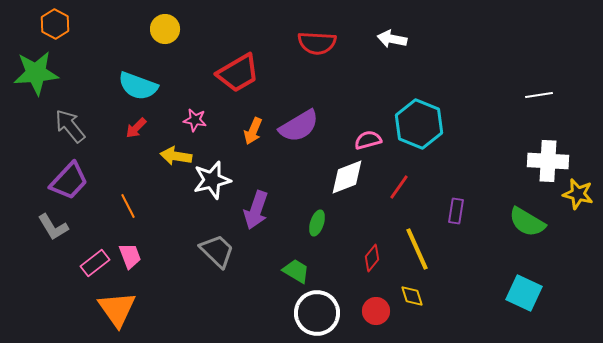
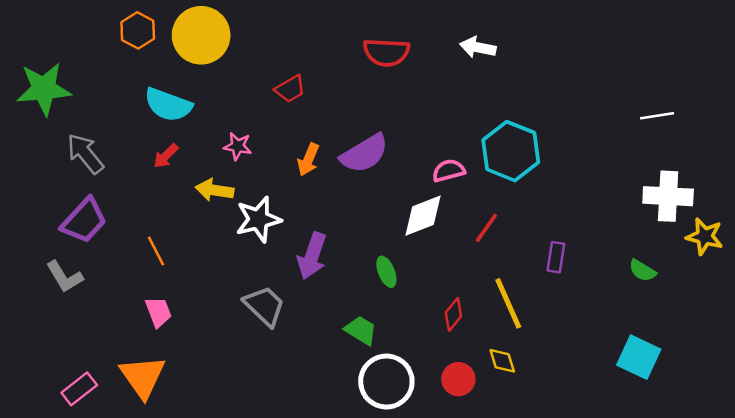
orange hexagon: (55, 24) -> (138, 30), moved
yellow circle: (165, 29) -> (201, 35), size x1.6
red trapezoid: (238, 73) -> (290, 89), size x0.6
green semicircle: (527, 222) -> (642, 271), size x0.6
green ellipse: (317, 223) -> (386, 272), turned -40
pink rectangle: (95, 263) -> (79, 389), moved

